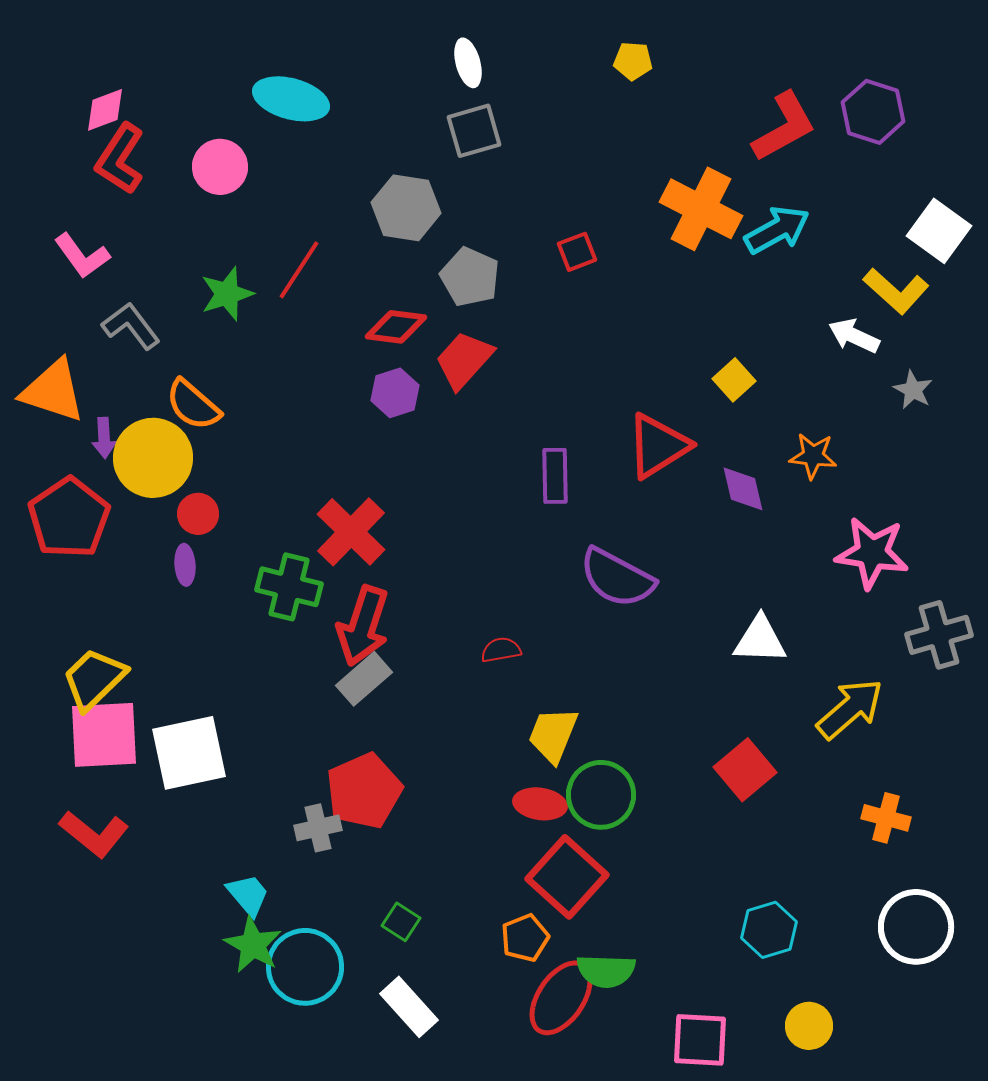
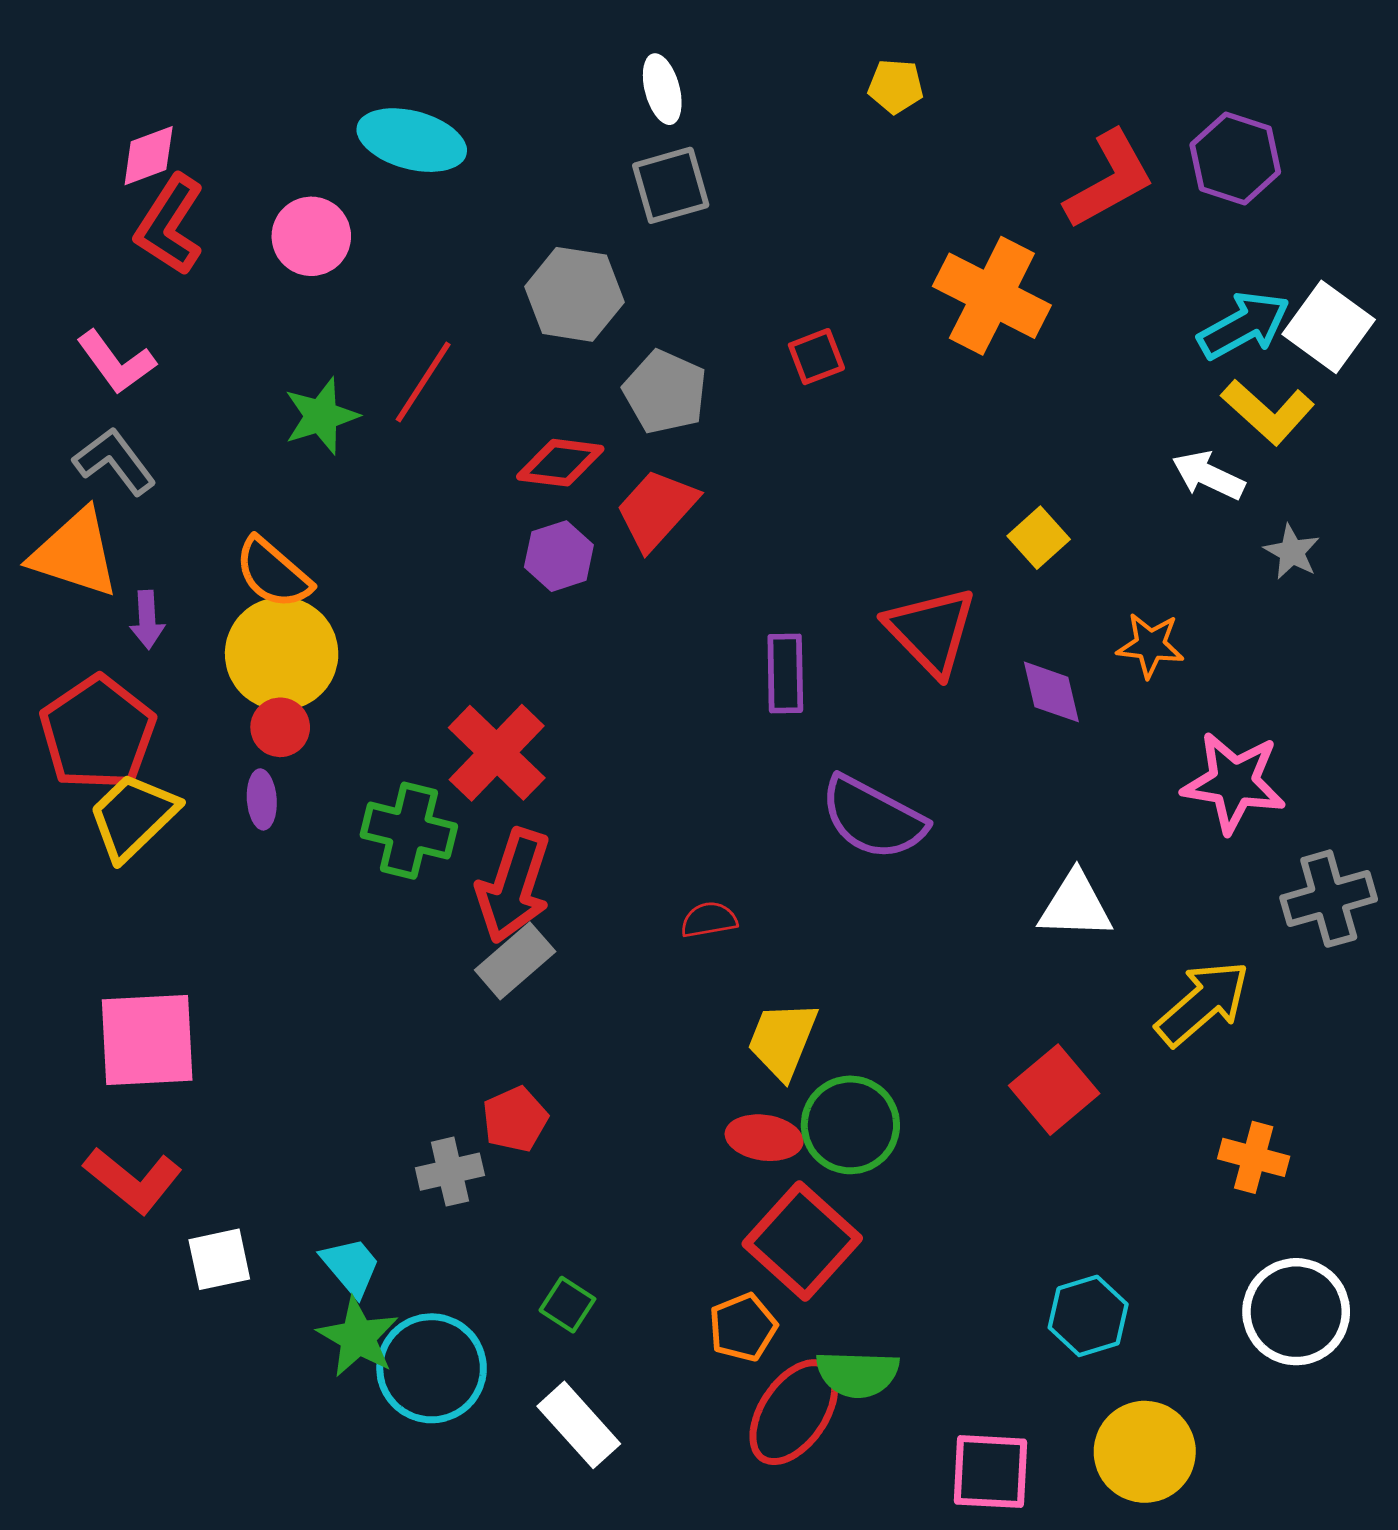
cyan arrow: (777, 230) -> (1244, 325), moved
gray L-shape: (131, 326) -> (115, 461), moved
red triangle: (658, 446) -> (931, 631), turned -42
yellow circle: (153, 458) -> (282, 654), moved
yellow trapezoid: (94, 679) -> (133, 816), moved
white square: (189, 753) -> (219, 1259), moved, size x0.6
red pentagon: (364, 791) -> (515, 1119), size x0.6
yellow circle: (809, 1026) -> (1145, 1452), size x1.5

